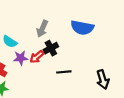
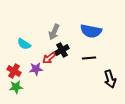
purple star: (21, 58) -> (36, 69), moved
black line: (64, 72) -> (89, 58), moved

